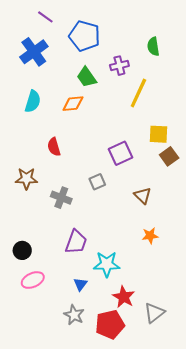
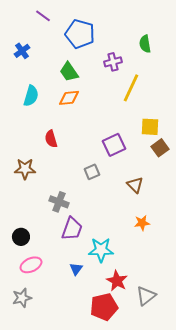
blue cross: (34, 52) -> (22, 51), moved, size x0.6
green trapezoid: (87, 77) -> (69, 72), moved
gray cross: (61, 198) -> (59, 202), moved
gray star: (74, 315) -> (22, 298), moved, turned 30

